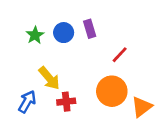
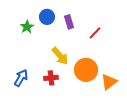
blue circle: (64, 33) -> (47, 17), moved
red line: (120, 55) -> (95, 33), moved
yellow arrow: (49, 78) -> (60, 56), moved

